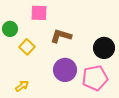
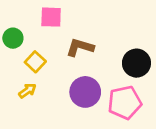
yellow arrow: (22, 86) -> (27, 91), moved

